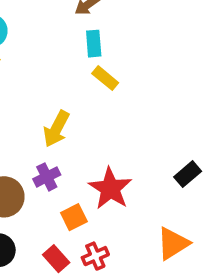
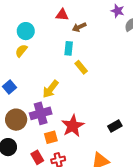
cyan rectangle: (94, 44) -> (69, 48), moved
purple cross: (47, 177) -> (41, 113), size x1.5

